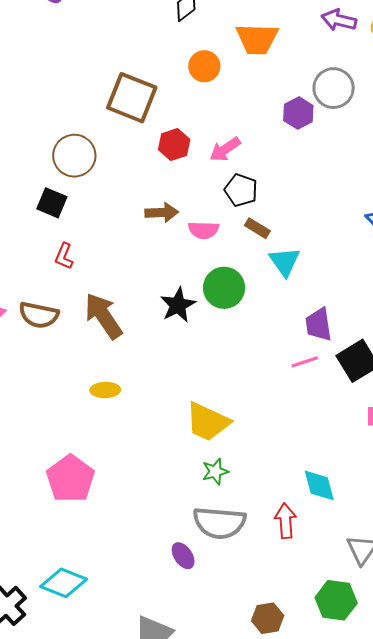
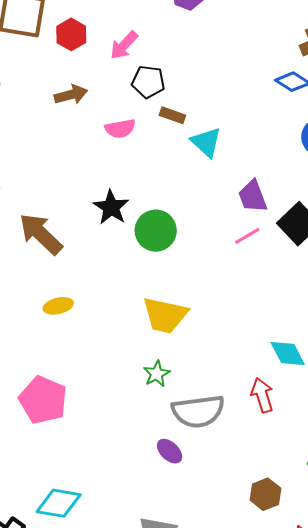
red hexagon: (174, 145) -> (71, 34), moved
brown arrow: (162, 212) -> (71, 95), moved
green circle: (224, 288) -> (156, 231), moved
green star: (215, 472) -> (157, 374), moved

